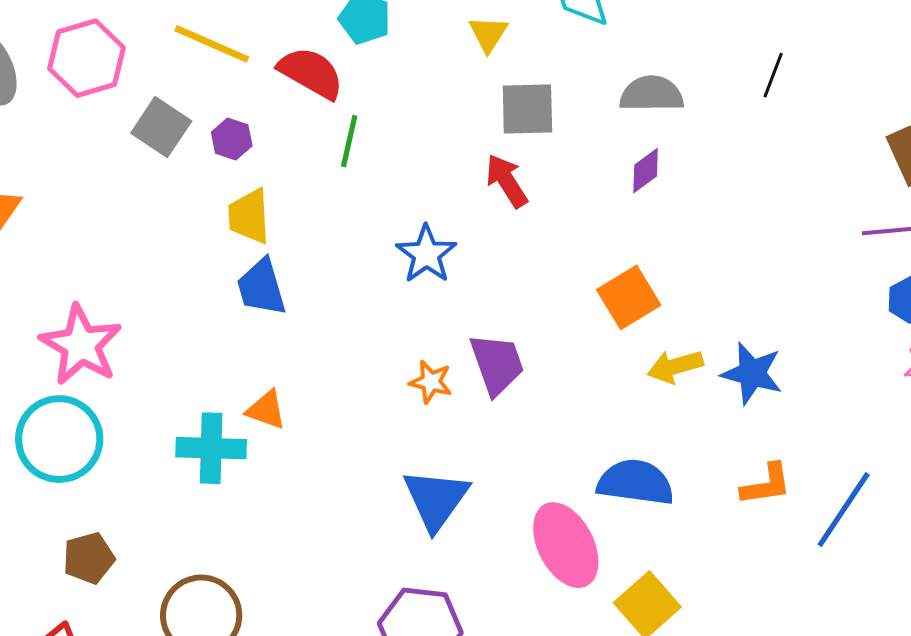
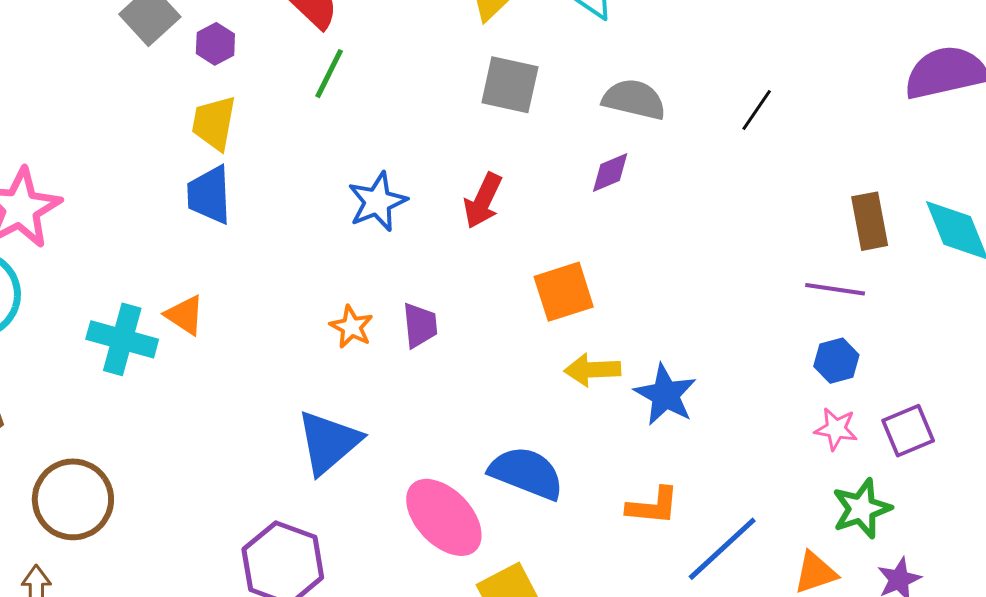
red arrow: (507, 181) -> (483, 201), moved, turned -136
purple trapezoid: (497, 364) -> (420, 325), size x0.7
pink ellipse: (566, 545) -> (444, 517), turned -30

